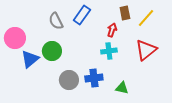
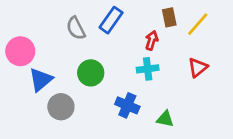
red triangle: (146, 50) -> (198, 67), size x0.7
green circle: (52, 51) -> (91, 73), moved
blue cross: (94, 78) -> (127, 105), turned 30
gray circle: (69, 80) -> (61, 107), moved

